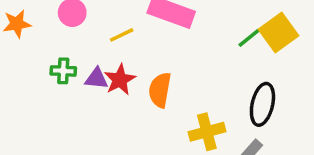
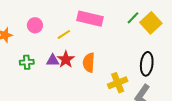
green line: (249, 38) -> (133, 18), moved
green cross: (63, 71) -> (27, 62), moved

